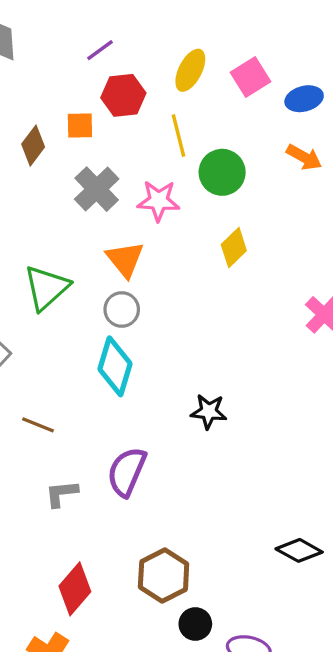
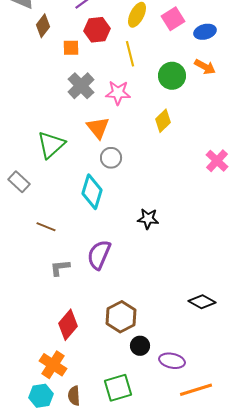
brown diamond: (33, 146) -> (43, 26), moved
green circle: (222, 172) -> (172, 76), moved
gray circle: (122, 309) -> (111, 158), moved

